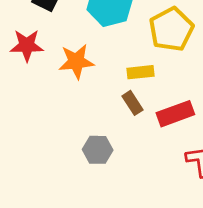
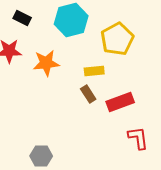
gray hexagon: (98, 150) -> (41, 156), moved

